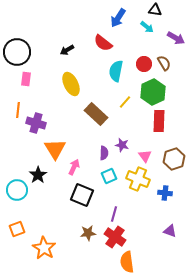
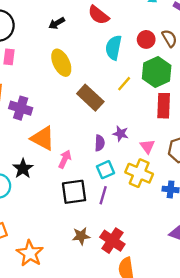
orange triangle: (55, 149) -> (43, 138), turned -30
black square: (82, 195) -> (74, 192), turned -30
purple line: (114, 214) -> (103, 195), moved

